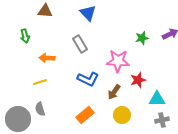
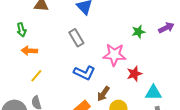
orange arrow: (47, 58) -> (29, 51), moved
yellow line: (40, 82) -> (36, 76), turned -32
brown arrow: (114, 92) -> (103, 94), moved

